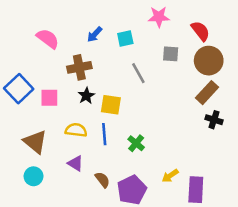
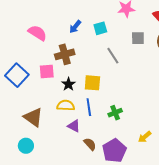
black star: (86, 96) -> (68, 84), moved
pink square: (49, 98) -> (47, 71), moved
green cross: (136, 143) -> (115, 113), turned 32
purple triangle: (76, 163) -> (74, 126), moved
cyan circle: (34, 176) -> (26, 146), moved

